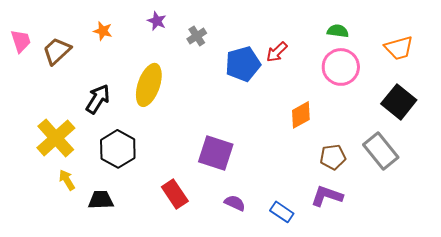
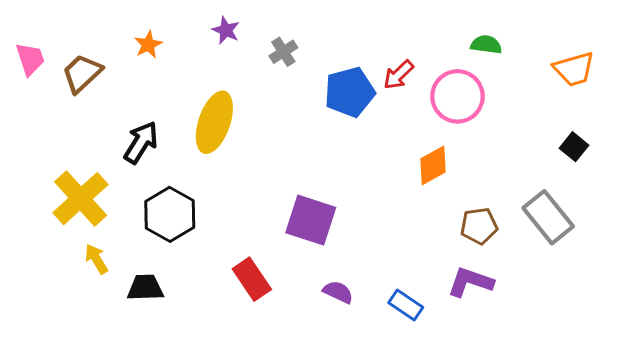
orange star: (103, 31) -> (148, 45), turned 30
pink circle: (341, 67) -> (457, 96), moved
black square: (399, 102) -> (574, 147), size x0.6

